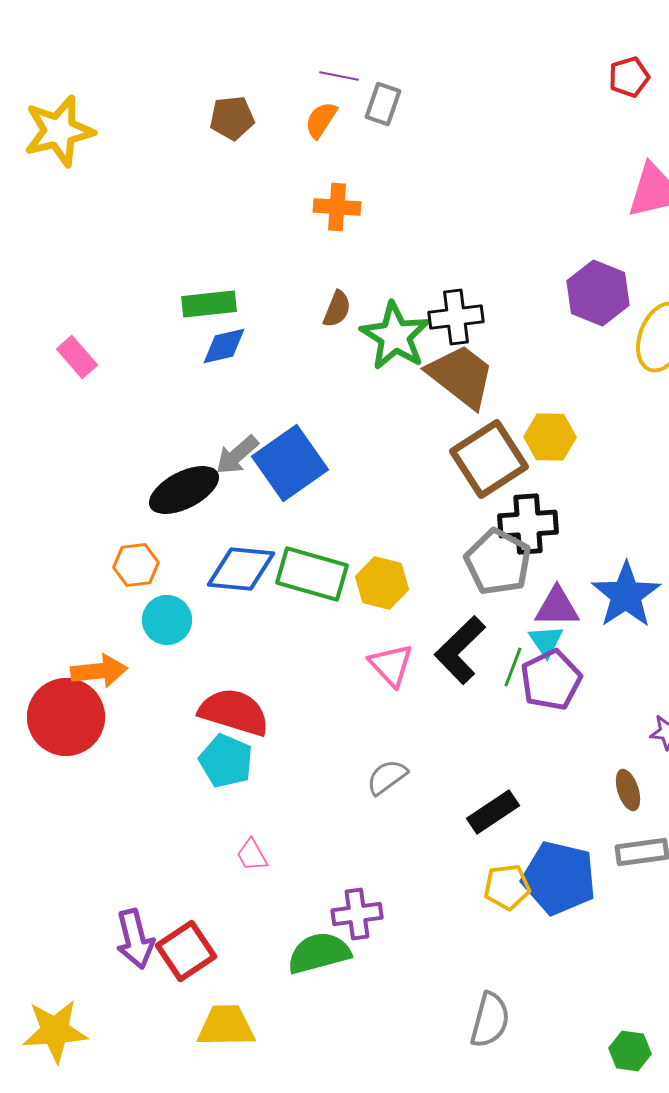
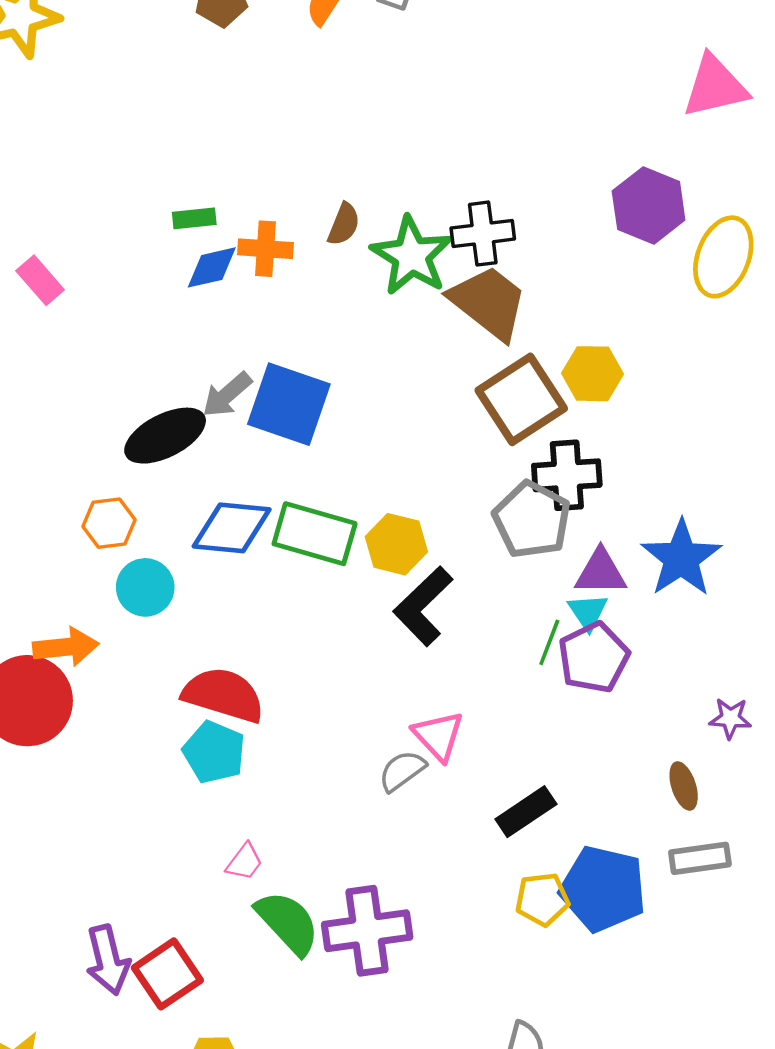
orange cross: (337, 207) -> (265, 249), moved
green rectangle: (209, 304) -> (194, 218), size x0.7
blue square: (290, 463) -> (289, 404), turned -36
black L-shape: (460, 650) -> (423, 606), moved
pink triangle: (391, 665) -> (438, 736), moved
pink trapezoid: (252, 855) -> (244, 862), turned -114
purple cross: (357, 914) -> (367, 931), size x1.5
green semicircle: (319, 953) -> (288, 923), moved, turned 62

